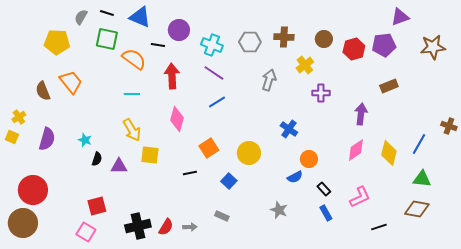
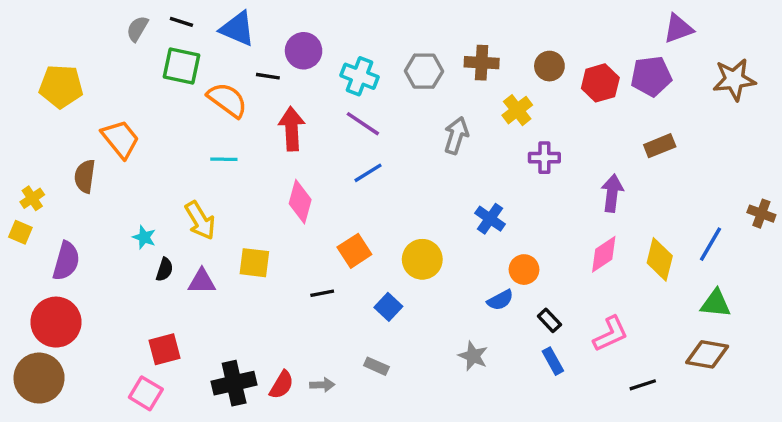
yellow pentagon: (57, 42) -> (61, 86), moved
brown semicircle: (43, 91) -> (85, 176), moved, turned 30
yellow arrow: (132, 130) -> (200, 220), moved
purple semicircle: (47, 139) -> (66, 261), moved

